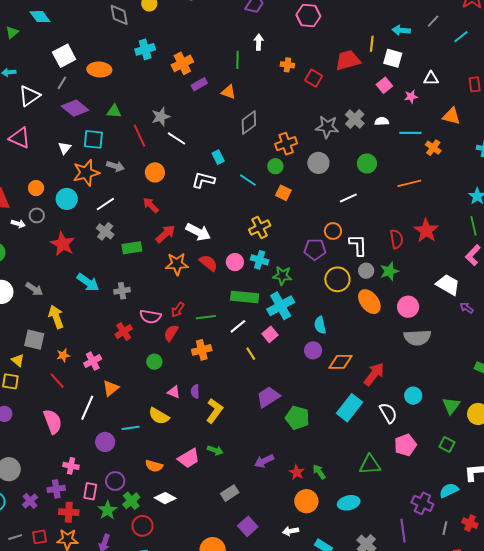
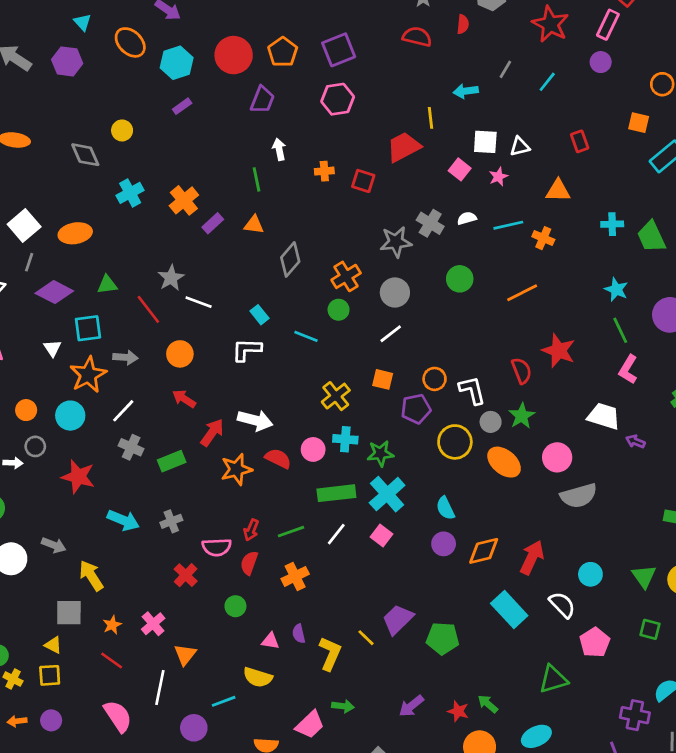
white square: (393, 58) -> (485, 142), moved
orange square: (283, 193) -> (383, 379), moved
white line: (348, 198) -> (391, 334), moved
yellow line: (251, 354) -> (366, 638), moved
cyan rectangle: (350, 408) -> (509, 610), turned -68

